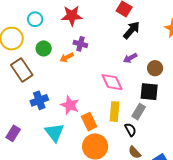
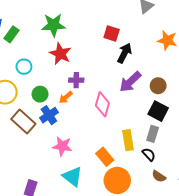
red star: (72, 16) -> (60, 54), turned -30
purple arrow: (130, 58) -> (130, 82), size x1.6
pink diamond: (112, 82) -> (102, 104), moved, turned 55
black square: (149, 92) -> (158, 111), turned 36
blue cross: (39, 100) -> (49, 115), moved
pink star: (70, 105) -> (62, 146), moved

